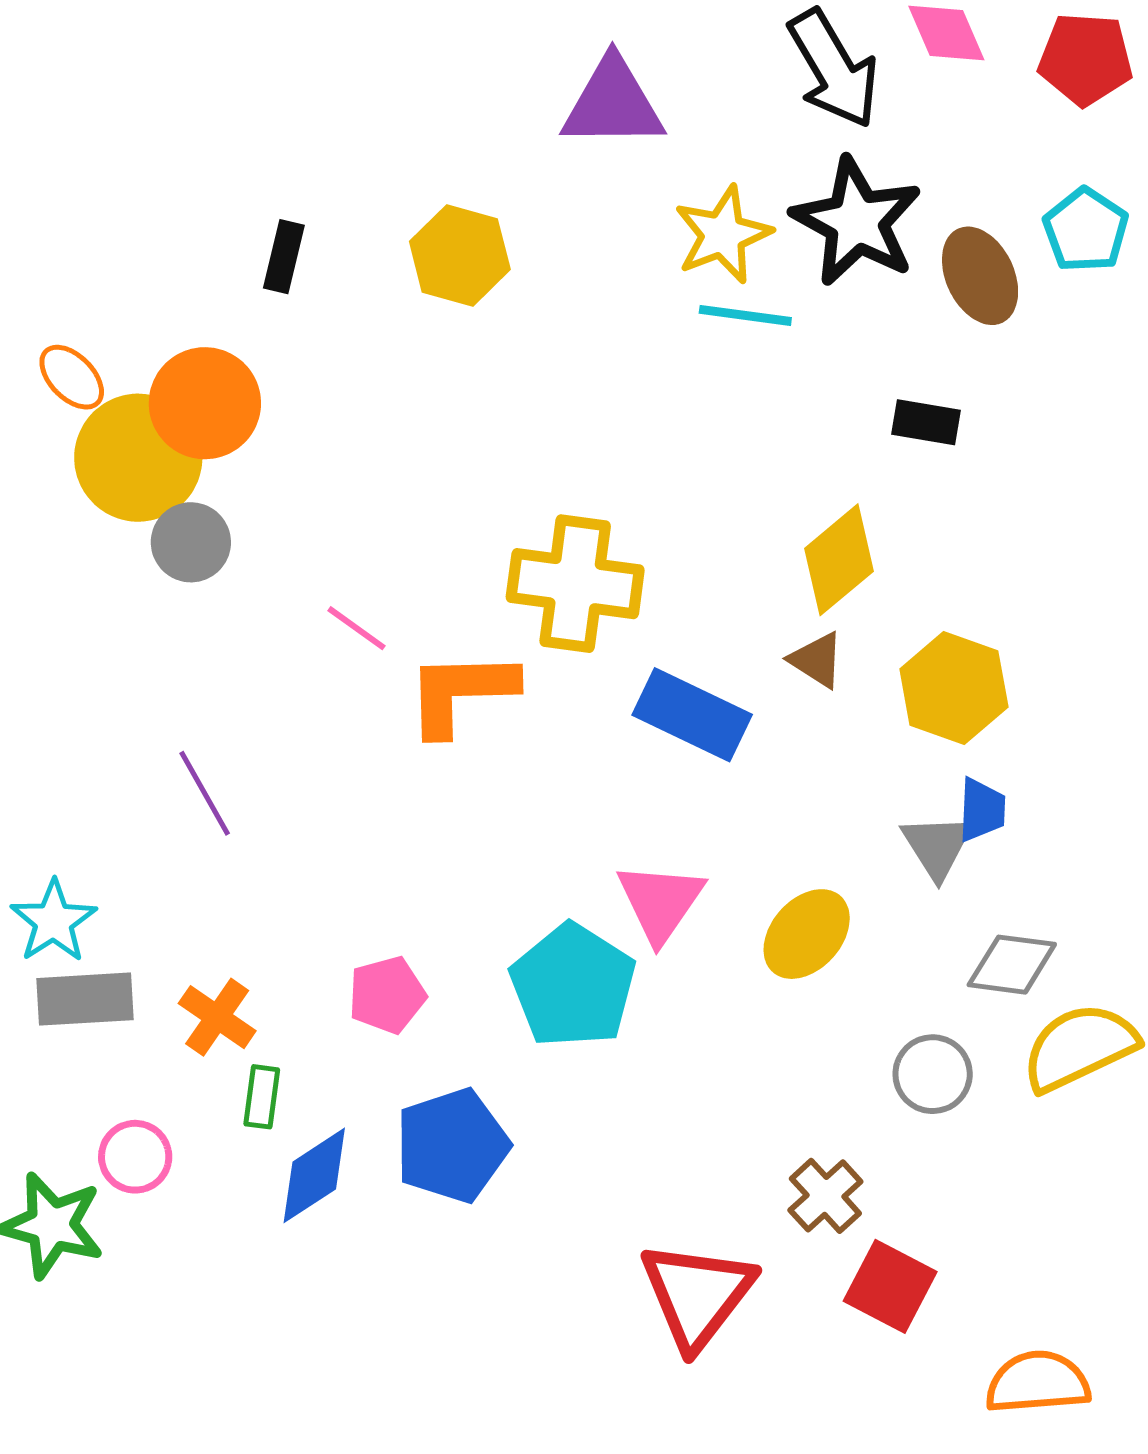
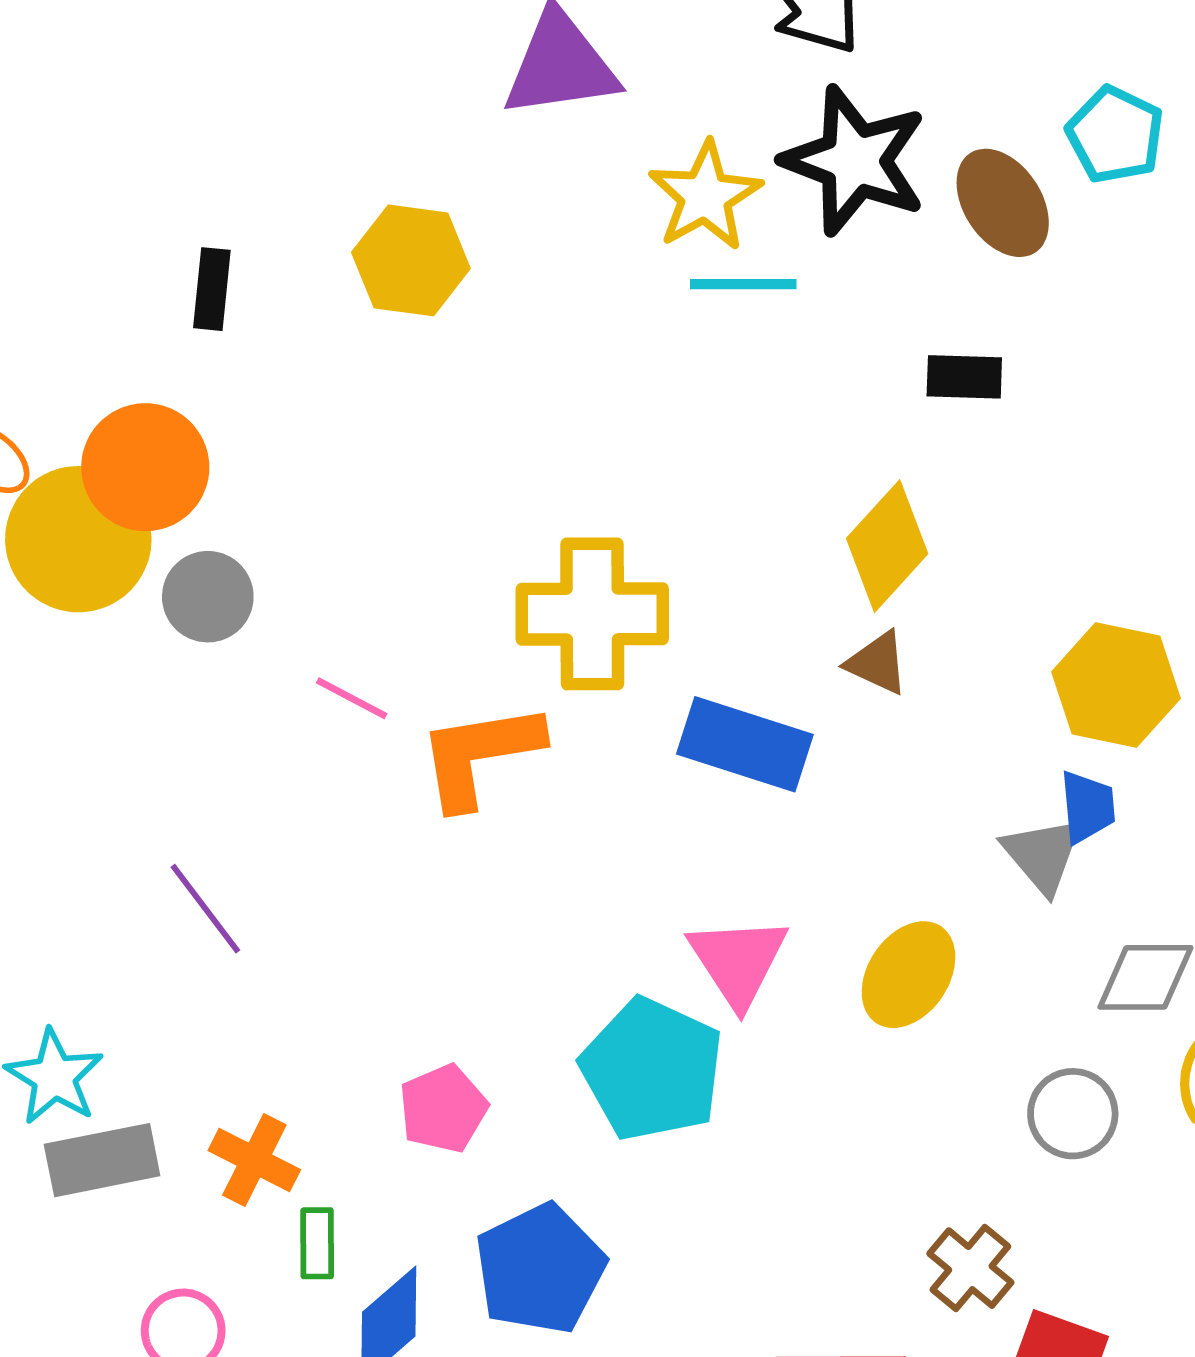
gray circle: (191, 542) -> (208, 597), moved
yellow hexagon: (954, 688) -> (1116, 685), moved

